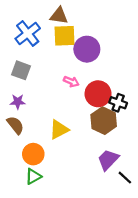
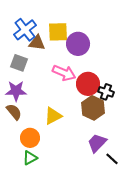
brown triangle: (59, 16) -> (37, 43), moved
pink arrow: (71, 82) -> (64, 73), size x1.6
purple star: (18, 102) -> (16, 91), size x1.5

